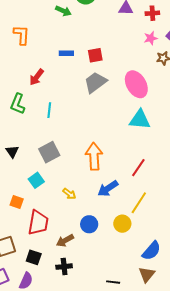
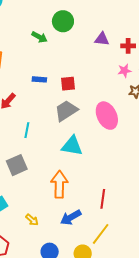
cyan line: (49, 110) -> (27, 130), moved
cyan triangle: (140, 120) -> (72, 146), moved
gray square: (49, 152) -> (17, 165), moved
red line: (138, 168) -> (103, 199), turned -30

